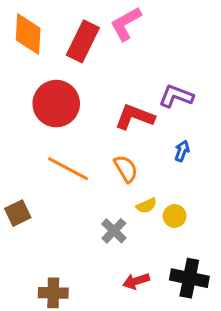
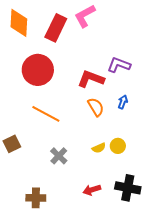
orange semicircle: (126, 169) -> (96, 107), moved
yellow semicircle: (146, 206) -> (99, 148), moved
gray cross: (114, 231) -> (59, 156), moved

